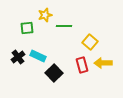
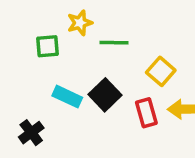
black cross: (18, 57) -> (31, 133), moved
black square: (54, 73) -> (105, 95), moved

